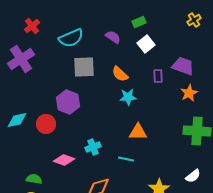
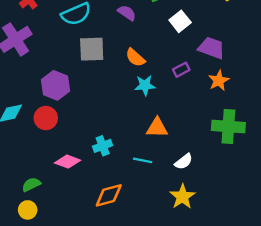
white square: (146, 44) -> (180, 21), moved
purple rectangle: (158, 76) -> (181, 70), moved, turned 64
purple hexagon: (68, 102) -> (55, 85), moved
white semicircle: (193, 176) -> (184, 162), moved
green semicircle: (34, 179) -> (31, 185), turned -35

